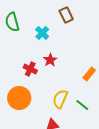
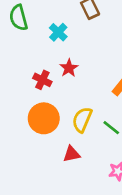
orange circle: (19, 98) -> (44, 118), moved

